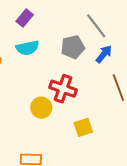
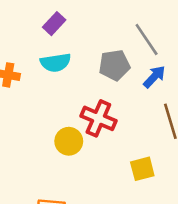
yellow square: (83, 127) -> (142, 169), moved

